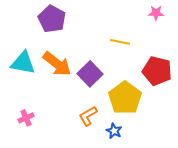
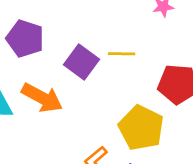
purple square: (90, 74) -> (82, 62), moved

